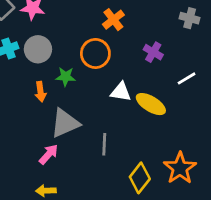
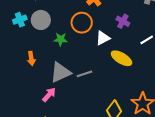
orange arrow: (40, 92) -> (31, 58), moved
white triangle: (121, 92) -> (103, 38), moved, turned -35
gray line: (104, 144) -> (84, 74), moved, turned 70

